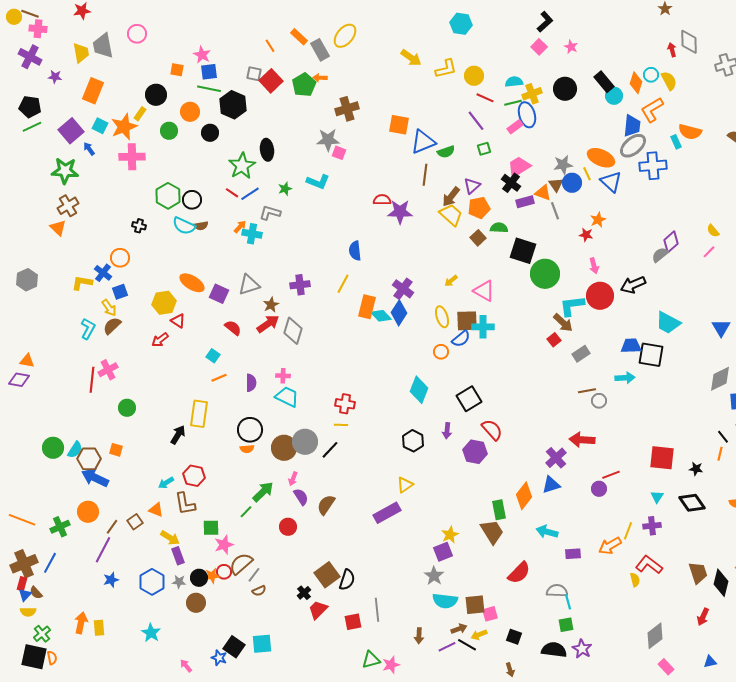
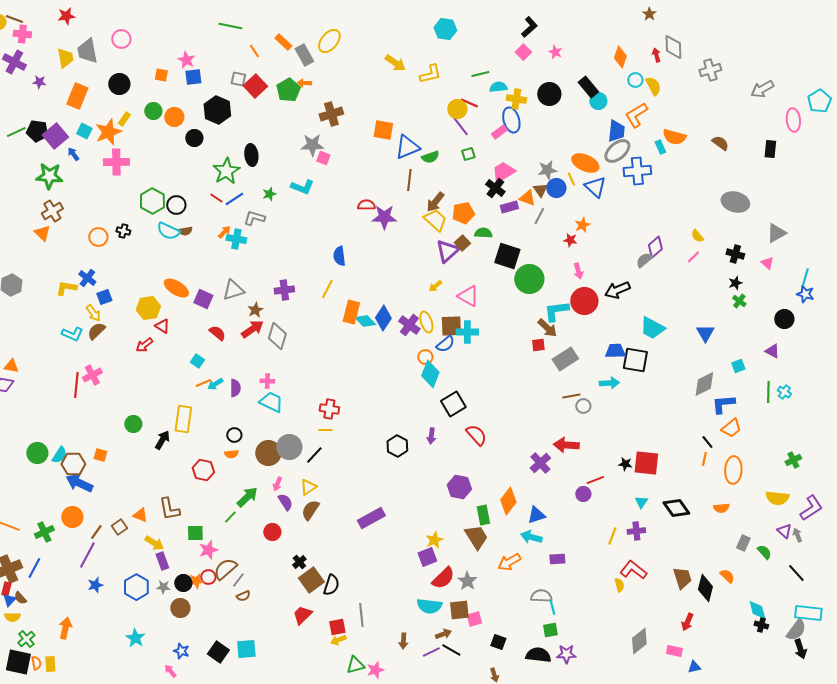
yellow circle: (474, 76) -> (457, 109), moved
orange diamond: (636, 83) -> (620, 57), moved
green line: (209, 89) -> (230, 26), moved
yellow cross: (532, 94) -> (516, 99), turned 30
black circle: (156, 95) -> (119, 84), moved
green line: (513, 103) -> (480, 74), moved
black pentagon: (30, 107) -> (37, 131), moved
green circle: (169, 131) -> (153, 111), moved
purple triangle: (472, 186) -> (447, 251), moved, size x1.4
gray line: (555, 211) -> (539, 216), turned 48
orange circle: (120, 258) -> (98, 237), moved
purple cross: (403, 289) -> (409, 325), moved
cyan L-shape: (88, 329) -> (72, 334), turned 85
red square: (554, 340) -> (538, 345), turned 32
gray rectangle: (581, 354) -> (565, 359), size x1.4
cyan diamond: (419, 390) -> (430, 374), moved
green circle: (127, 408) -> (133, 424), moved
black circle: (250, 430) -> (234, 435), size x0.6
purple hexagon: (475, 452) -> (459, 487), moved
black star: (696, 469) -> (625, 464), moved
red hexagon: (194, 476) -> (203, 470), moved
cyan arrow: (166, 483) -> (215, 384), moved
yellow triangle: (405, 485) -> (308, 487), moved
blue triangle: (551, 485) -> (536, 515), moved
orange arrow: (610, 546) -> (509, 562), moved
red semicircle: (519, 573) -> (443, 578), moved
gray star: (434, 576) -> (467, 581), moved
black cross: (304, 593) -> (299, 562), moved
yellow rectangle: (99, 628) -> (50, 664), moved
yellow arrow: (479, 635) -> (338, 640), moved
purple star: (582, 649) -> (566, 654), turned -30
blue star: (219, 658) -> (181, 651), moved
pink rectangle: (666, 667) -> (674, 651), moved, turned -35

